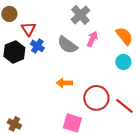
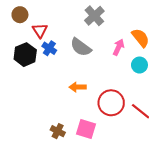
pink arrow: (92, 39) -> (119, 47), moved
brown cross: (14, 124) -> (58, 131), moved

